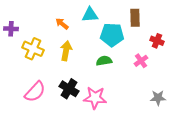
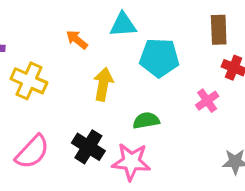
brown rectangle: (135, 18) -> (219, 30), moved
yellow arrow: (66, 51) -> (103, 84), moved
green semicircle: (104, 61) -> (146, 120), moved

